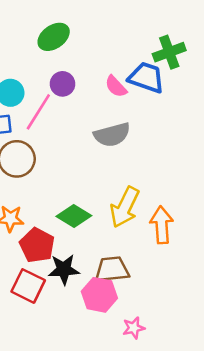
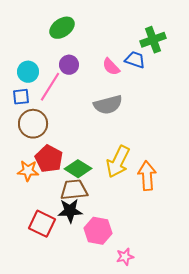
blue trapezoid: (146, 78) -> (135, 60), size x0.7
red pentagon: (37, 245) -> (49, 159), moved
brown trapezoid: (112, 269) -> (74, 190), moved

